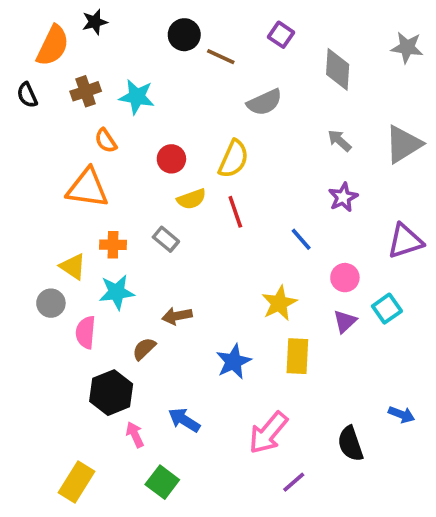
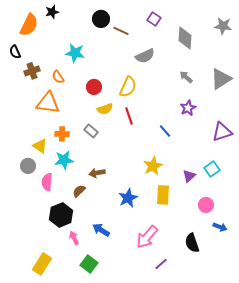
brown cross: (86, 91) -> (32, 71), moved
pink circle: (345, 278) -> (206, 205), moved

